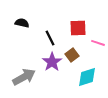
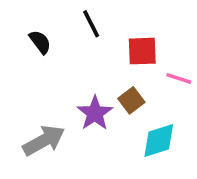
black semicircle: (22, 23) -> (40, 42), turned 40
black line: (50, 38) -> (91, 24), moved

